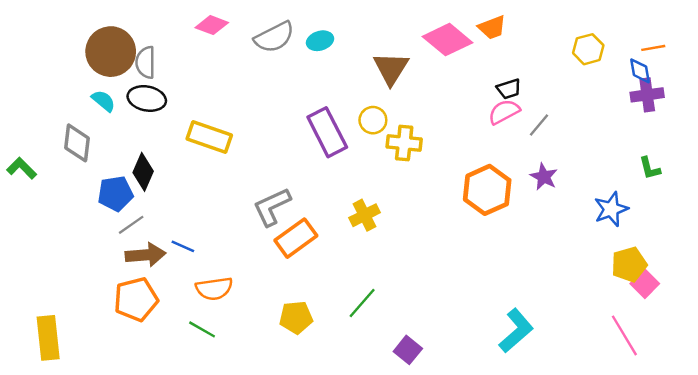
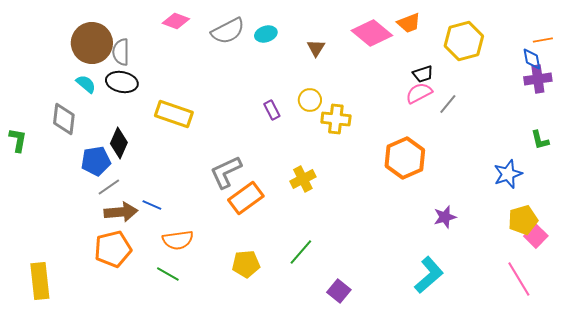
yellow hexagon: (588, 49) -> (464, 41), moved, size x1.5
brown triangle: (391, 68) -> (316, 48), moved, size x0.6
purple rectangle: (327, 132) -> (272, 110), size x0.5
green L-shape: (22, 168) -> (18, 140), turned 55
purple star: (544, 177) -> (445, 217), moved, turned 30

